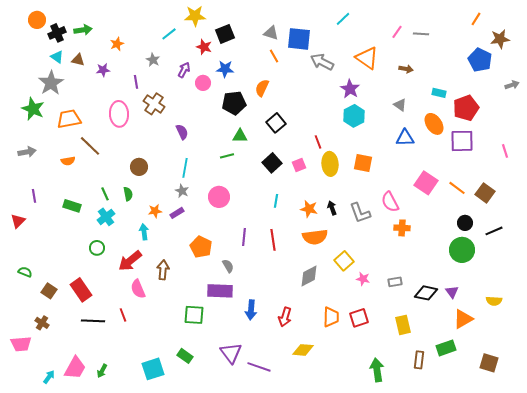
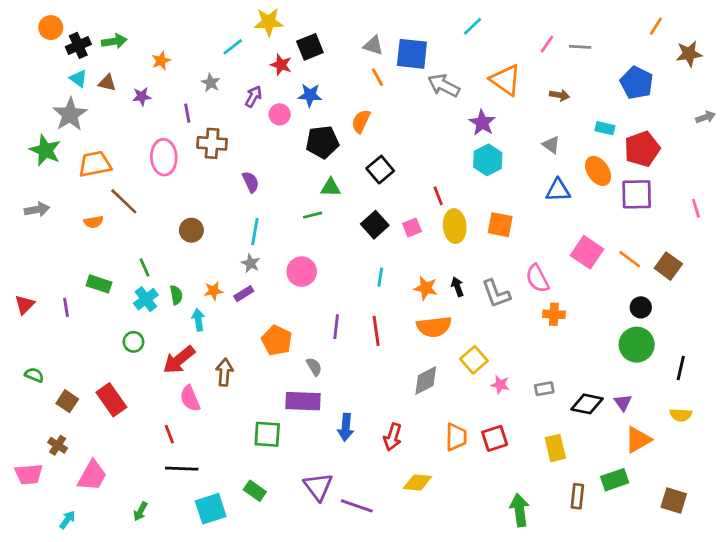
blue pentagon: (480, 60) -> (637, 83), moved
brown cross: (154, 104) -> (212, 143), turned -30
green semicircle: (128, 194) -> (176, 295), moved
purple line: (34, 196) -> (66, 307), moved
black line: (494, 231) -> (681, 368), moved, turned -54
black line: (93, 321) -> (182, 469), moved
pink trapezoid: (75, 368) -> (92, 476), moved

